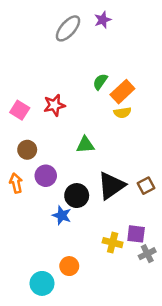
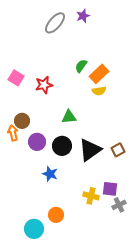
pink square: (20, 110) -> (16, 78), moved
orange arrow: (16, 183) -> (13, 133), moved
black circle: (77, 196) -> (62, 146), moved

